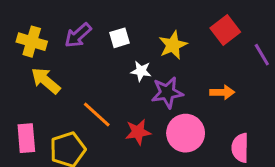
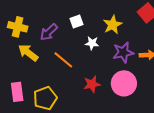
purple arrow: (78, 35) -> (49, 32), moved
purple star: (167, 93) -> (123, 52), moved
orange line: (97, 115) -> (63, 60), moved

